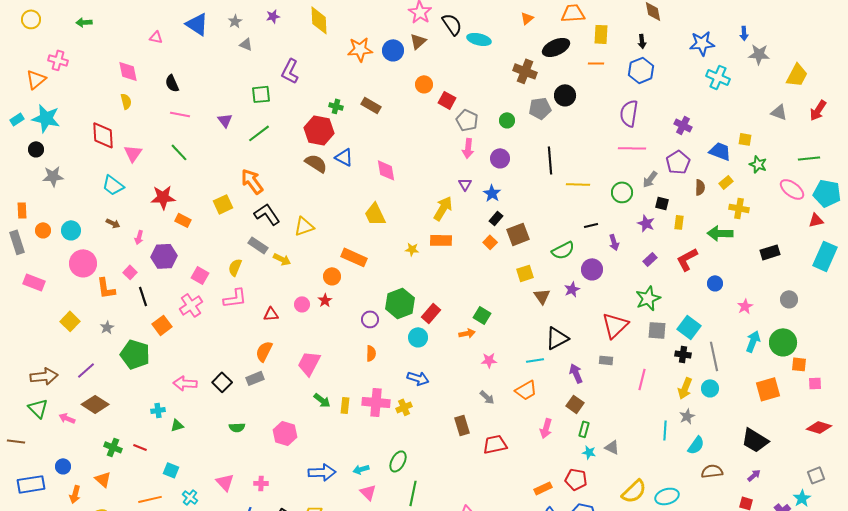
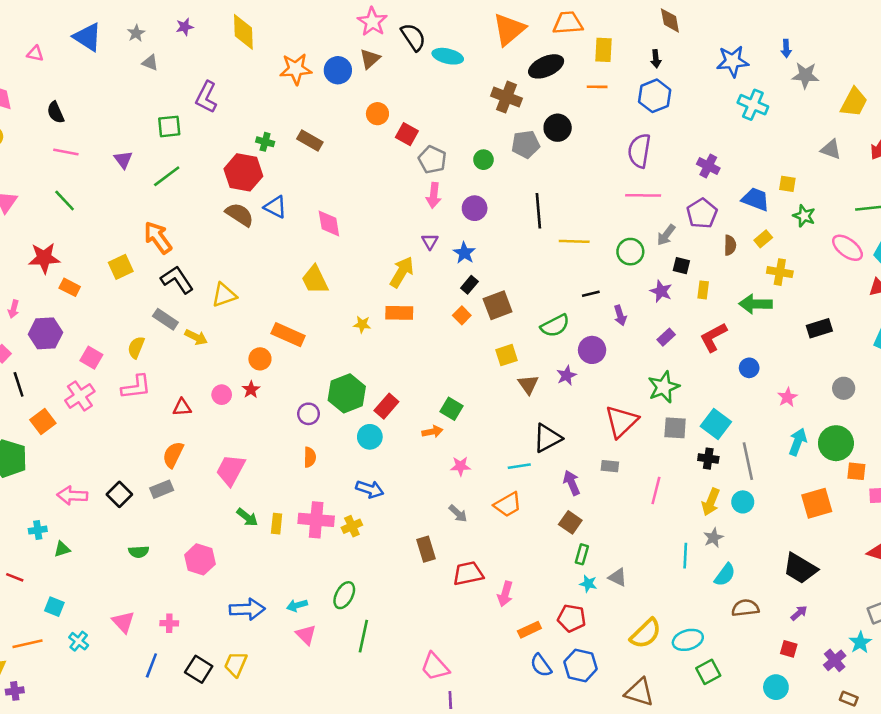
orange triangle: (527, 18) -> (509, 29), size x2.0
pink arrow: (546, 428) -> (505, 594), moved

